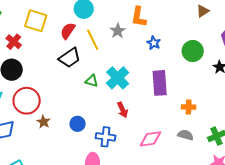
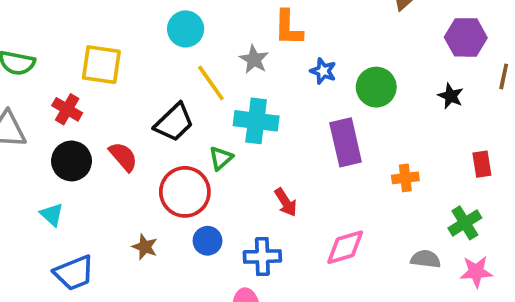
red semicircle: (68, 31) -> (123, 157), moved, turned 114
green circle: (193, 51) -> (376, 87), moved
cyan cross: (118, 78) -> (256, 121), moved, turned -30
green triangle: (92, 81) -> (221, 158), turned -48
red circle: (27, 101) -> (185, 192), moved
gray semicircle: (186, 135) -> (426, 259), moved

